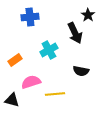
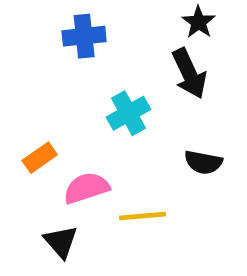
black star: (88, 15) -> (199, 22), moved
orange rectangle: (15, 60) -> (40, 158), moved
black triangle: (12, 100) -> (61, 242), moved, turned 35

